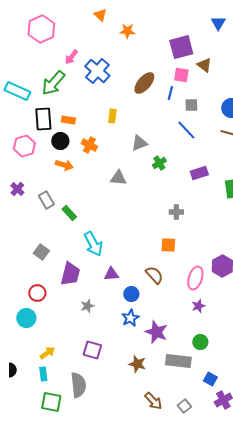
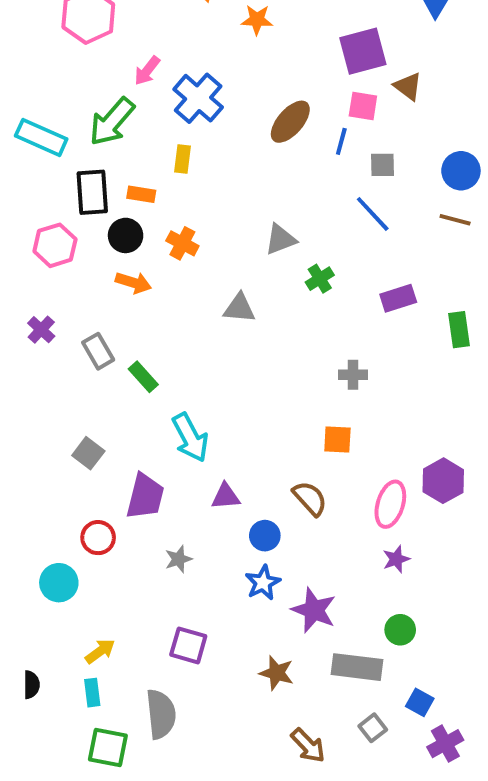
yellow rectangle: (112, 116) -> (182, 159), moved
red circle: (37, 293) -> (98, 538), moved
gray square: (184, 406) -> (373, 728), moved

